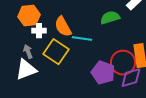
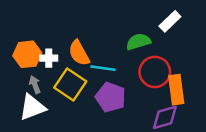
orange hexagon: (29, 16) -> (27, 54), moved
red circle: (123, 63) -> (155, 72), moved
purple pentagon: (103, 73) -> (111, 97), moved

